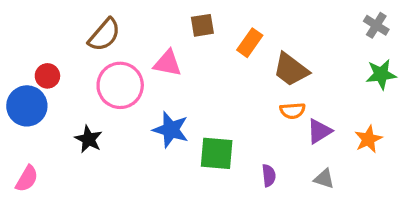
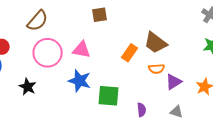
orange rectangle: (250, 43) -> (130, 53), moved
pink triangle: (168, 63) -> (82, 50), moved

